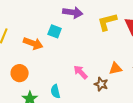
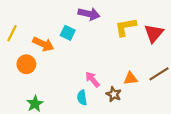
orange circle: (20, 73) -> (26, 64), moved
cyan semicircle: (55, 91) -> (82, 98), moved

